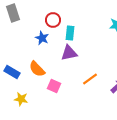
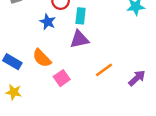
pink square: (54, 86) -> (62, 78), turned 32
yellow star: (21, 99) -> (14, 92), moved

